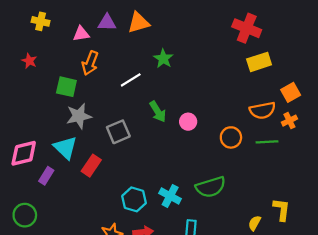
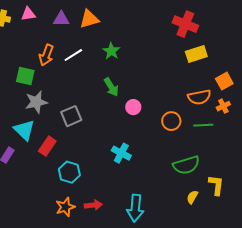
pink triangle: (81, 34) -> (28, 14), moved
white line: (131, 80) -> (73, 55), moved
green arrow: (158, 112) -> (111, 87), moved
green semicircle: (211, 187) -> (186, 165), moved
cyan cross: (170, 196) -> (121, 153), moved
cyan hexagon: (134, 199) -> (69, 172), moved

